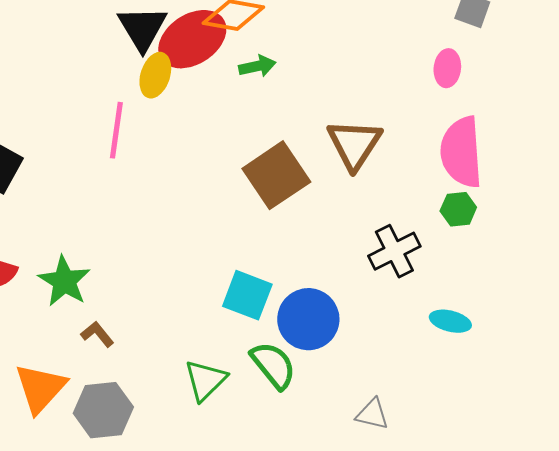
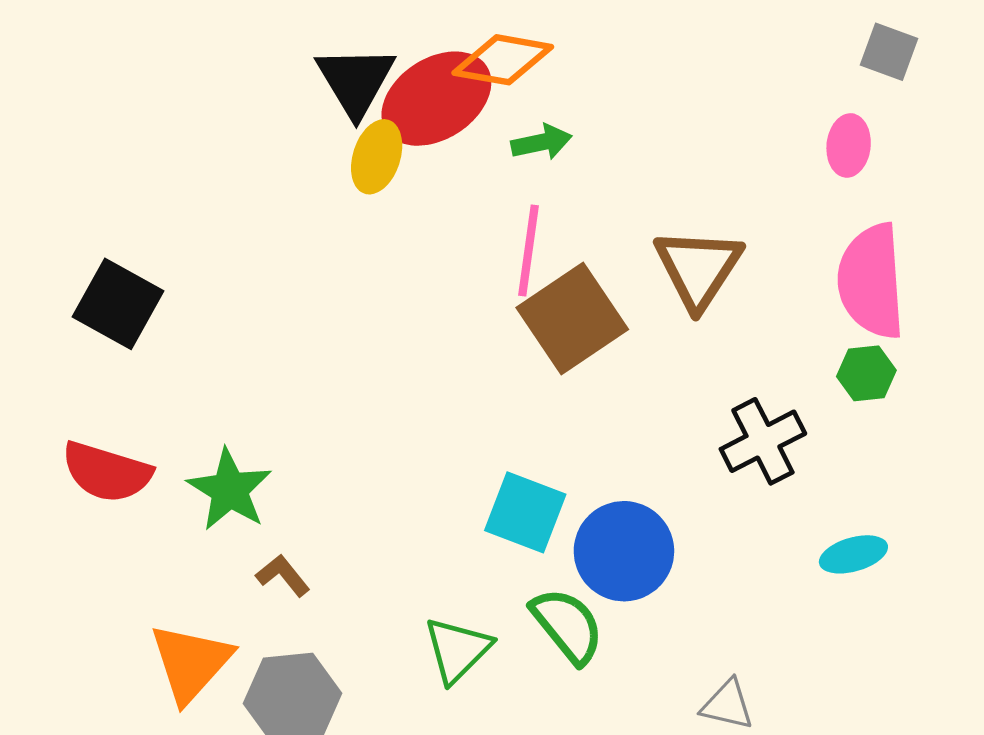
pink line: (116, 130) -> (529, 251), moved
cyan ellipse: (450, 321) -> (853, 554), turned -30

